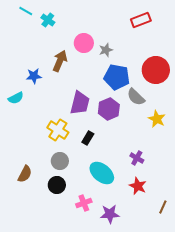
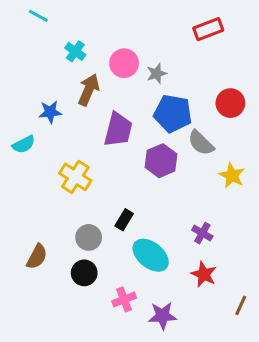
cyan cross: (48, 20) -> (75, 51), moved
red circle: (156, 70) -> (230, 103), size x0.7
purple trapezoid: (80, 103) -> (118, 130), moved
yellow cross: (58, 130) -> (75, 177), moved
black rectangle: (88, 138) -> (124, 220), moved

